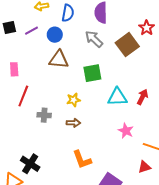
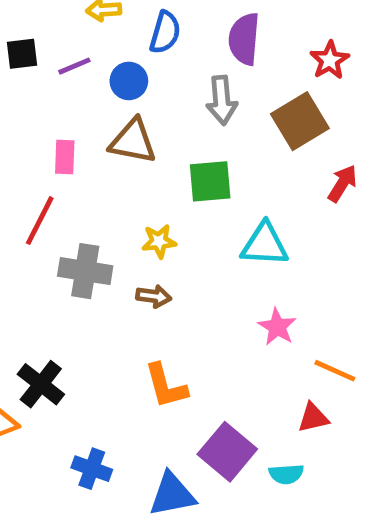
red star: (147, 28) -> (330, 60), moved
gray arrow: (94, 39) -> (222, 100), turned -144
pink rectangle: (14, 69) -> (65, 157), moved
red arrow: (142, 97) -> (342, 184), moved
gray cross: (44, 115) -> (85, 271), size x1.5

